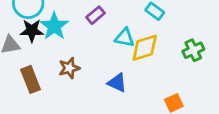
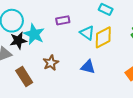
purple rectangle: (96, 15) -> (63, 20), turned 40
cyan triangle: (125, 38) -> (87, 33), turned 35

